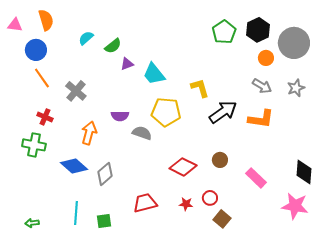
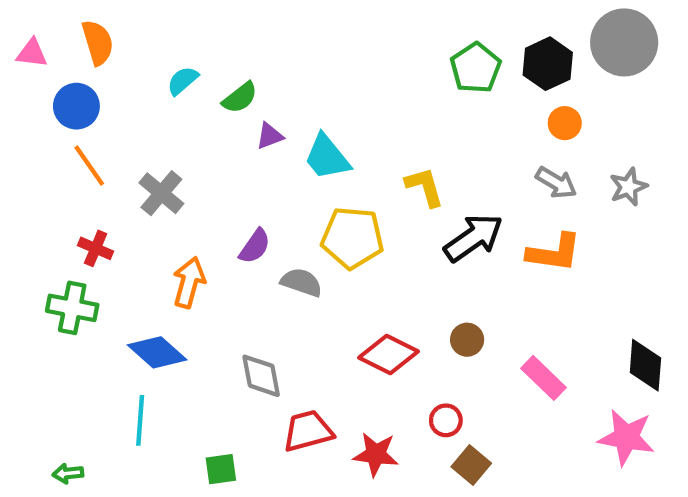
gray circle: (294, 43) -> (624, 42), moved
purple semicircle: (120, 116) -> (255, 246), turned -54
gray diamond: (105, 174) -> (261, 376), moved, turned -60
red star: (186, 204) -> (376, 454), moved, size x1.5
cyan line: (76, 213) -> (140, 420), moved

